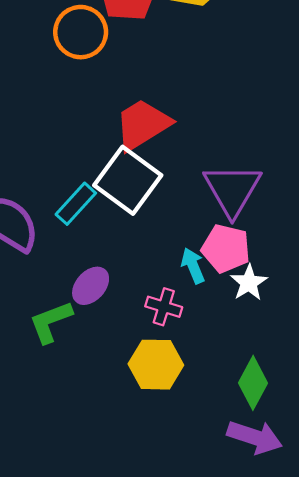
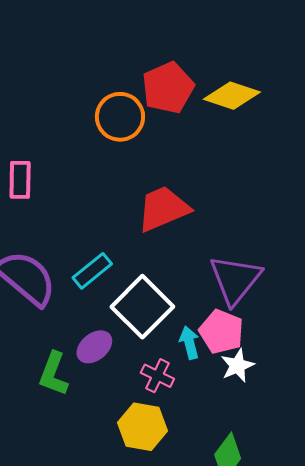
white square: (128, 180) -> (142, 307), moved
green L-shape: (51, 322) -> (53, 374), turned -57

